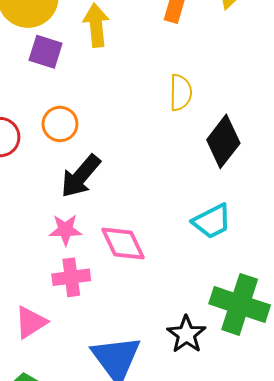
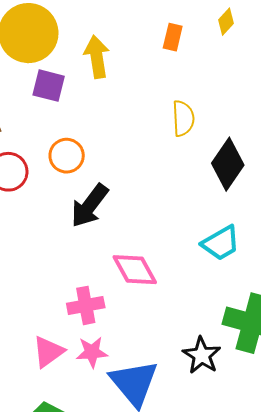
pink star: (65, 230) -> (92, 352), moved

